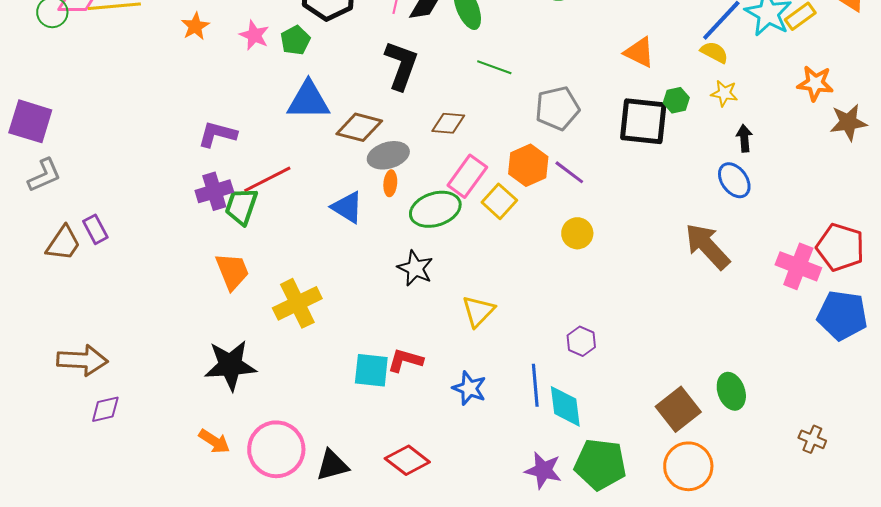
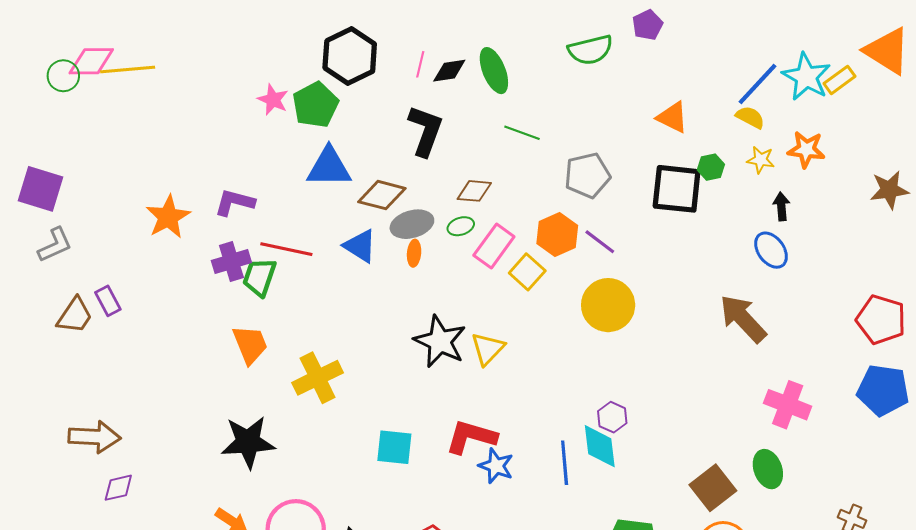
orange star: (195, 26) -> (168, 217), moved, size x1.5
green pentagon: (295, 40) -> (315, 105), size x1.5
orange star: (815, 83) -> (806, 149), moved
red line: (267, 179) -> (286, 249), turned 39
blue triangle: (347, 207) -> (360, 246), moved
green ellipse: (435, 209) -> (461, 226), moved, size x0.5
yellow circle: (577, 233) -> (608, 305), size x1.6
pink cross: (798, 266) -> (788, 405), moved
black star: (415, 268) -> (440, 341), size x1.4
yellow triangle: (478, 311) -> (488, 349), moved
red L-shape: (405, 360) -> (471, 437), moved, size x1.4
cyan diamond: (565, 406) -> (600, 446), moved

